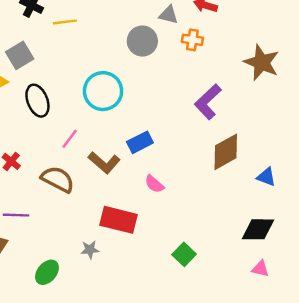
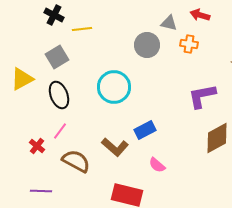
gray square: (20, 55) -> (57, 57), moved
purple L-shape: (208, 102) -> (202, 96), turned 32
pink line: (70, 139) -> (60, 131), moved

